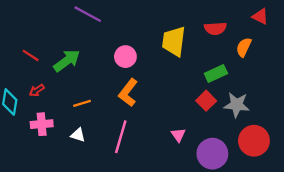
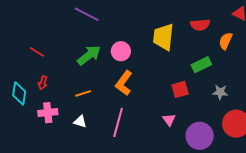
green arrow: (67, 61) -> (89, 55), moved
red arrow: (37, 90) -> (43, 83), turned -40
red square: (206, 101) -> (180, 89), moved, turned 30
gray star: (237, 105) -> (220, 92), size x0.7

